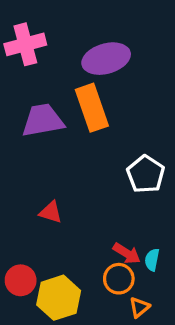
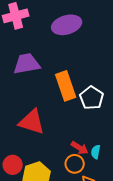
orange rectangle: (92, 108) -> (66, 86), moved
red triangle: (51, 212) -> (32, 122), size x1.8

